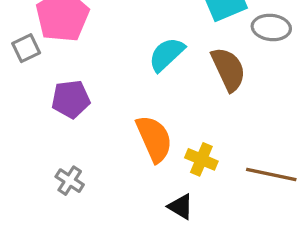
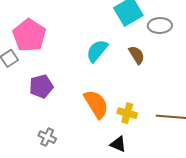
brown semicircle: (228, 69) -> (137, 55), size x0.7

